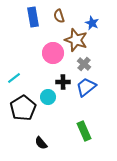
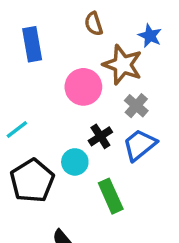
blue rectangle: (33, 17) -> (32, 44), moved
black cross: (63, 82) -> (100, 136), turned -32
green rectangle: (84, 131) -> (111, 196), moved

